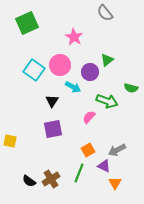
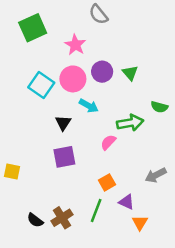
gray semicircle: (105, 13) -> (98, 14), moved
pink star: (74, 37) -> (75, 45), moved
green triangle: (107, 60) -> (130, 73), turned -32
purple circle: (90, 72) -> (102, 72), moved
green arrow: (107, 101) -> (130, 123), turned -30
gray arrow: (117, 150) -> (156, 175), moved

